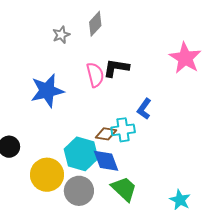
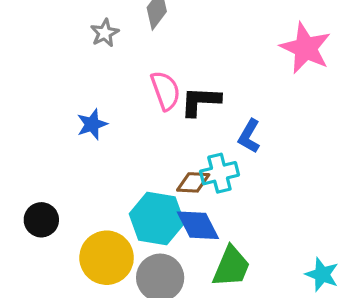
black L-shape: (116, 68) -> (200, 101), moved
blue star: (47, 91) -> (92, 124), size x0.6
green trapezoid: (124, 189) -> (231, 267), turned 76

